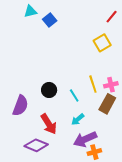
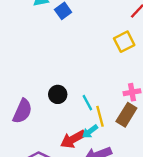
yellow line: (93, 84) -> (100, 116), moved
red arrow: (49, 124) -> (73, 139), moved, turned 90

